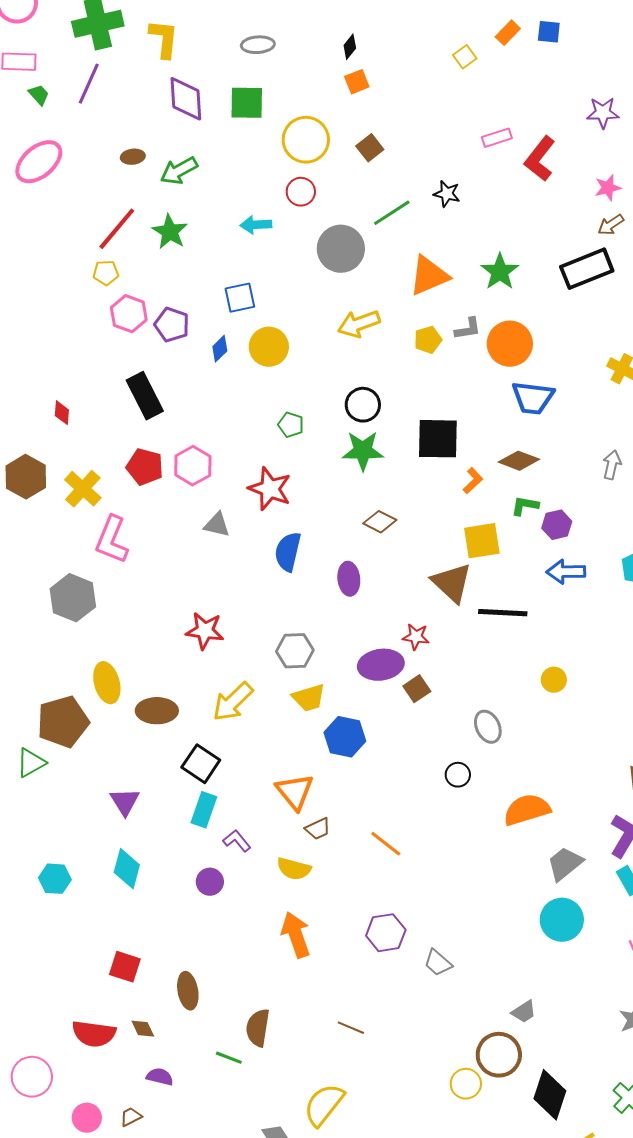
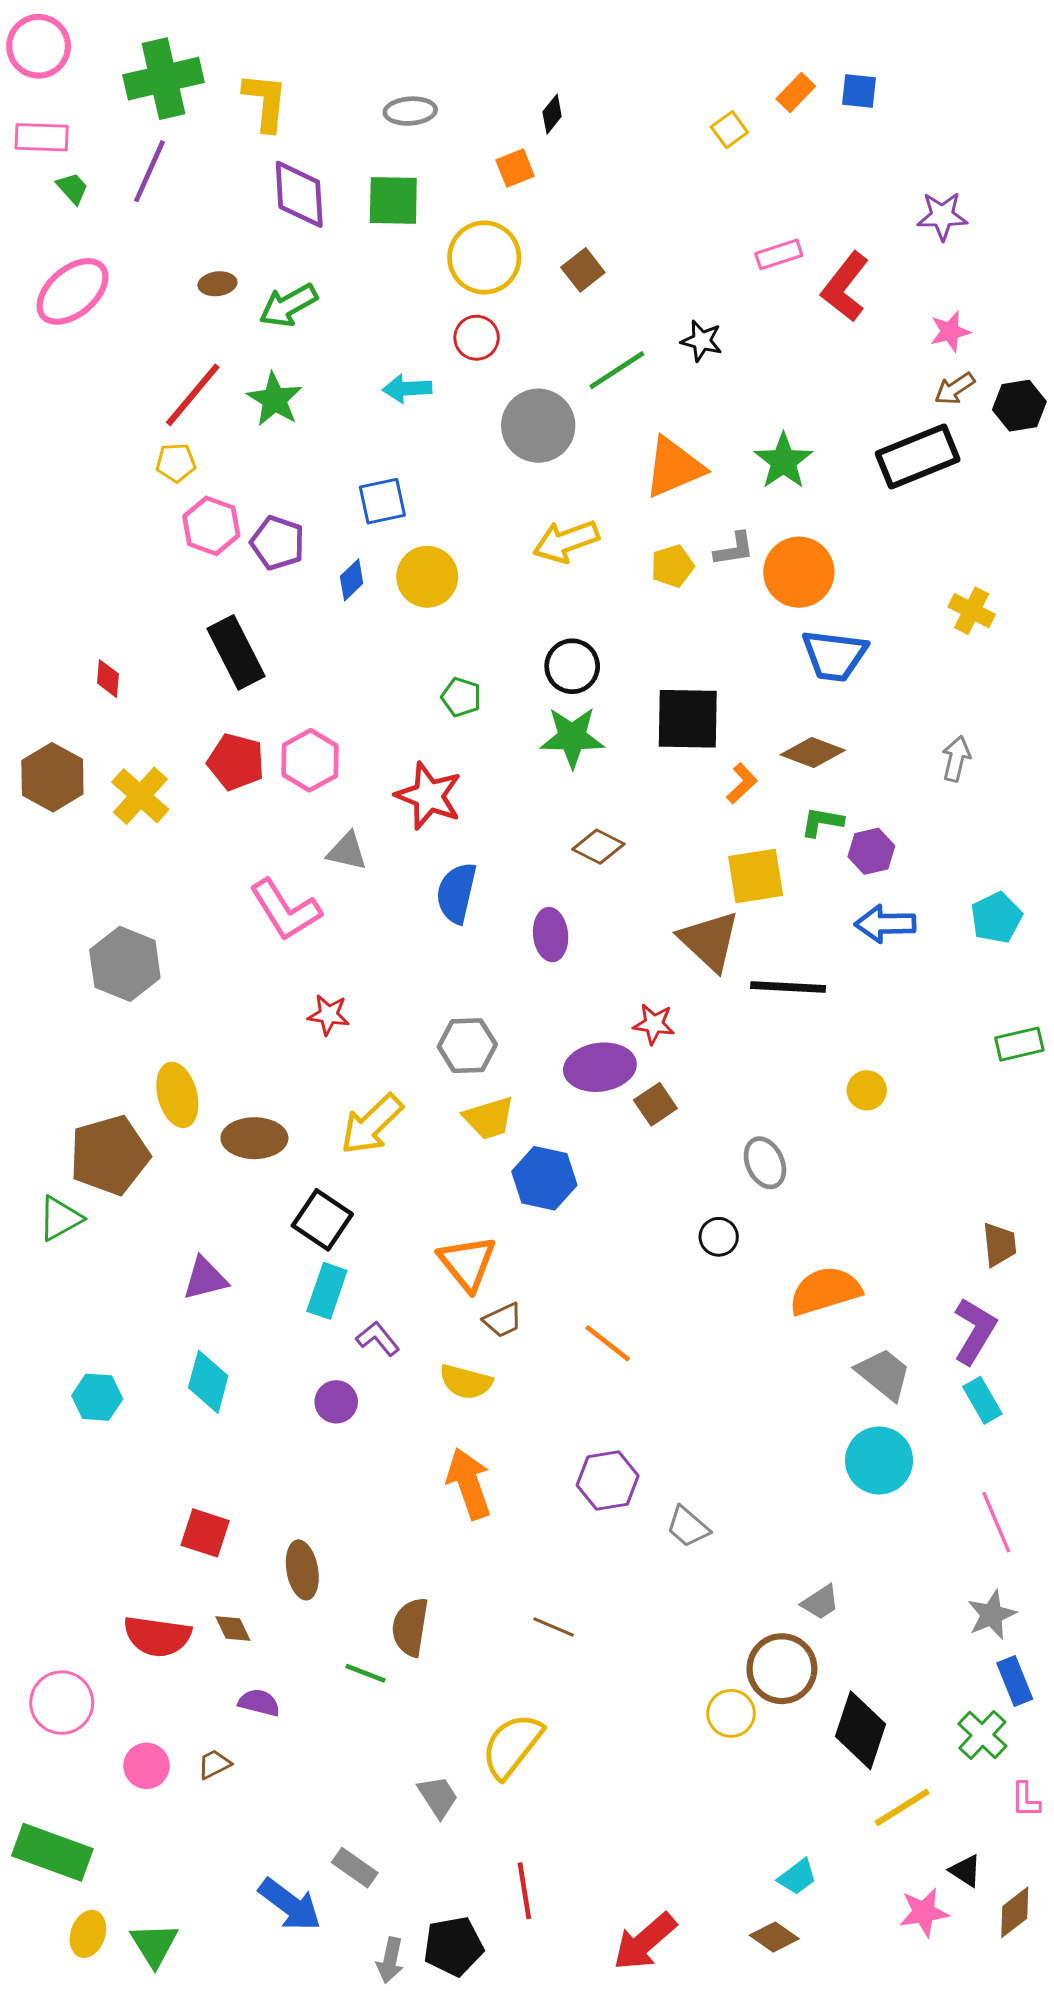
orange square: (357, 82) -> (515, 168), moved
pink L-shape: (112, 540) -> (285, 910), moved, turned -54
red star: (205, 631) -> (328, 1015), size x0.7
purple triangle: (125, 802) -> (205, 1278), turned 48
gray trapezoid: (565, 864) -> (884, 1374), turned 78

